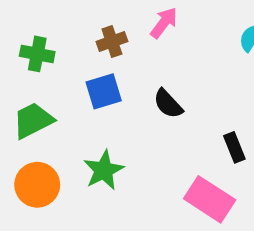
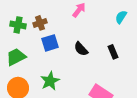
brown cross: (112, 42) -> (40, 23), moved
black rectangle: (234, 147) -> (113, 52), moved

